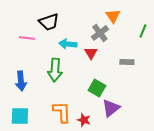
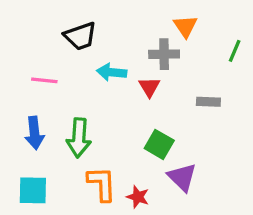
gray cross: (100, 33) -> (164, 54), turned 36
pink line: (27, 38) -> (44, 80), moved
green arrow: (55, 70) -> (79, 138), moved
purple triangle: (111, 108) -> (182, 177), turned -36

